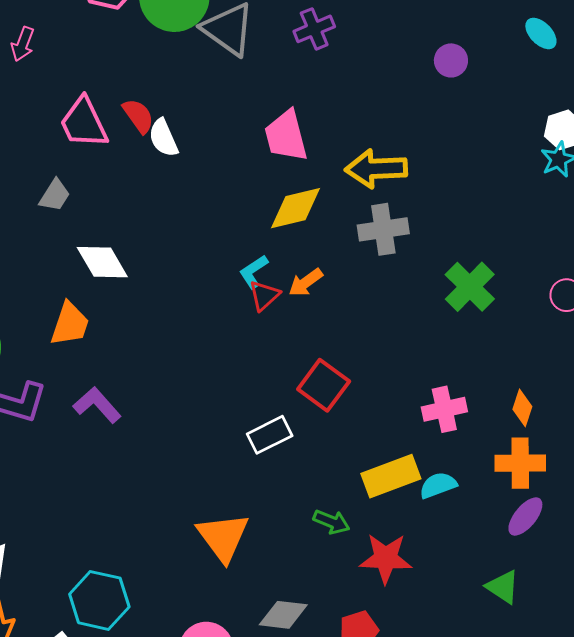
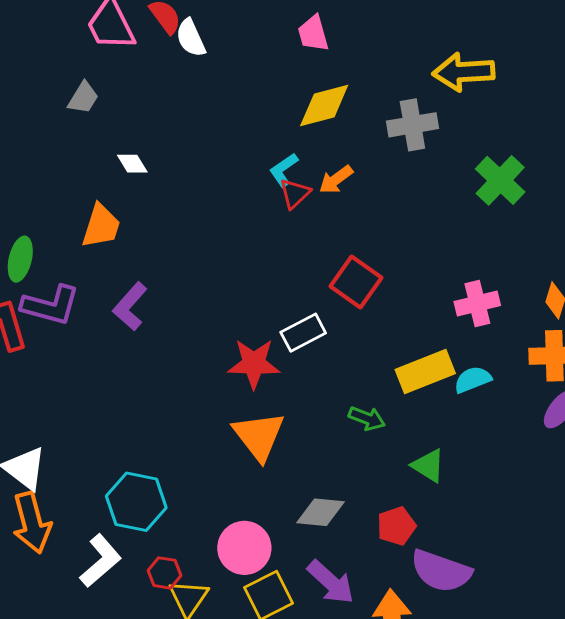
pink trapezoid: (286, 136) -> (313, 33), size x0.7
yellow arrow: (376, 169) -> (464, 72), moved
white diamond: (102, 262) -> (132, 164), size x0.6
purple L-shape: (97, 405) -> (130, 306), turned -96
red star: (386, 558) -> (254, 364), moved
green triangle: (503, 587) -> (428, 466), moved

